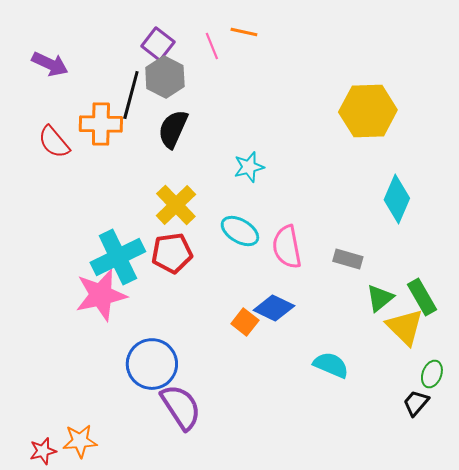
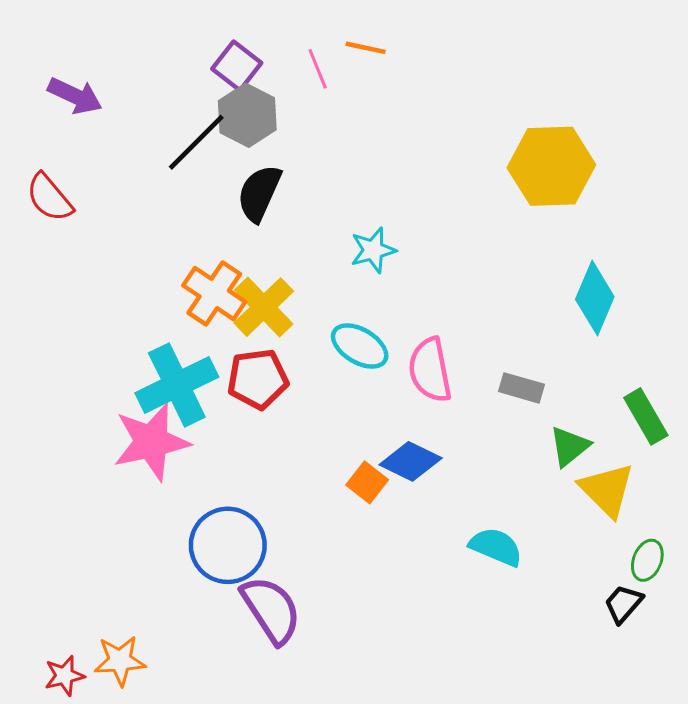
black line: (131, 95) -> (196, 142), turned 30
orange cross: (101, 124) -> (214, 294), moved, turned 33
red semicircle: (54, 142) -> (49, 198), moved
green rectangle: (422, 297) -> (646, 416), moved

